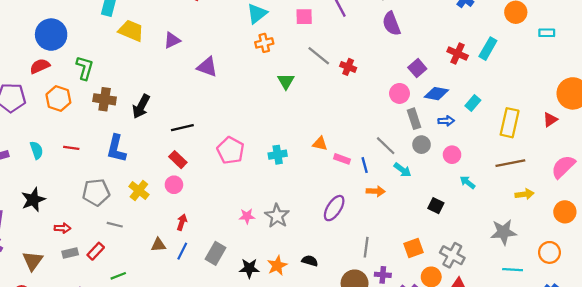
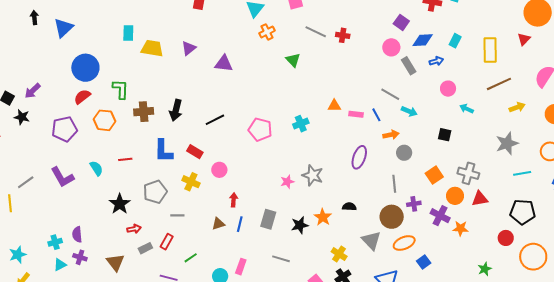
gray circle: (422, 145) -> (404, 153), moved
red rectangle: (178, 160) -> (195, 152), moved
black star: (33, 200) -> (120, 204), moved

